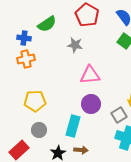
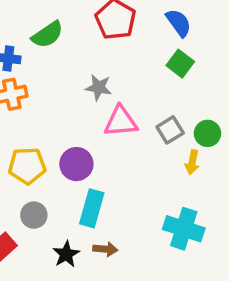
gray star: (75, 45) -> (99, 87), moved
purple circle: (91, 104) -> (76, 164), moved
gray square: (119, 115) -> (170, 130), moved

